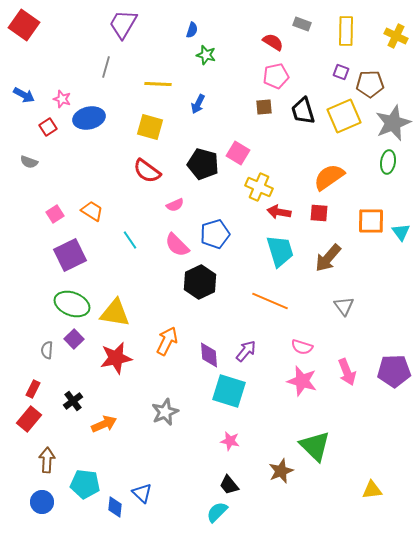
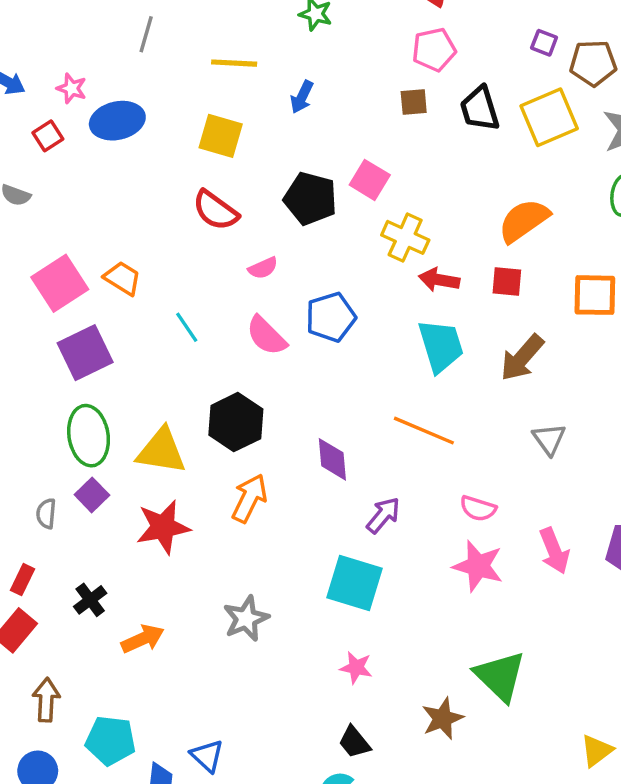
pink square: (55, 214) -> (60, 283), size x1.8
black hexagon: (200, 282) -> (236, 422), moved
green ellipse: (72, 304) -> (89, 436), turned 60
purple diamond: (209, 355) -> (332, 459), moved
yellow triangle: (372, 490) -> (597, 751), turned -30

